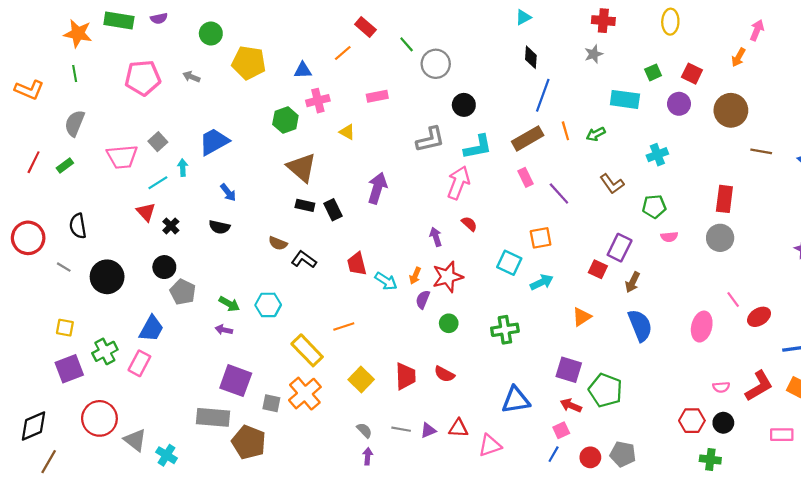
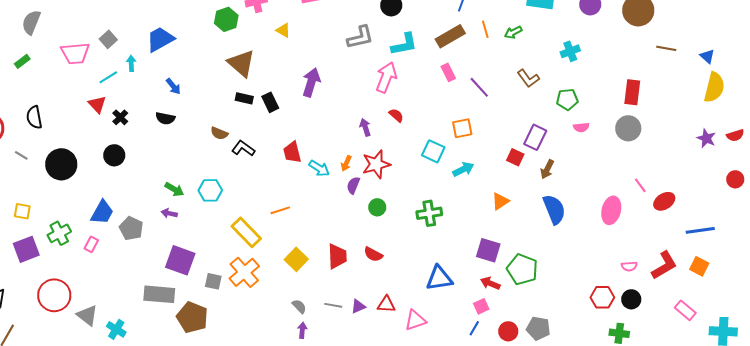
gray pentagon: (183, 292) -> (131, 228), moved
pink rectangle: (139, 363) -> (91, 244), size x0.7
pink rectangle: (782, 435) -> (685, 310), turned 40

